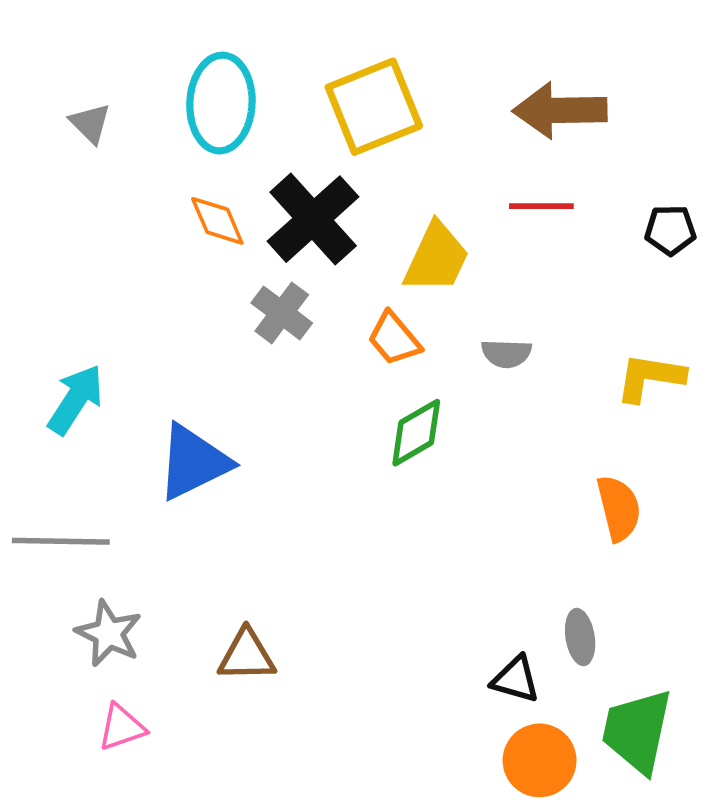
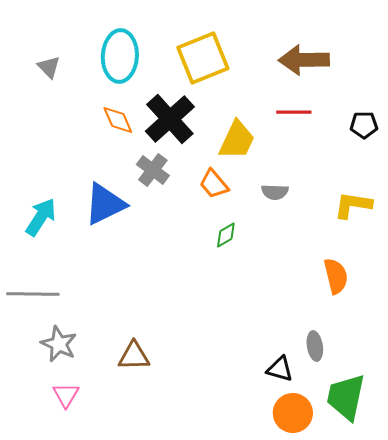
green diamond: (416, 433) -> (226, 235), size x0.7
blue triangle: (193, 462) -> (105, 204), moved
pink triangle: (122, 727) -> (66, 395), turned -40

